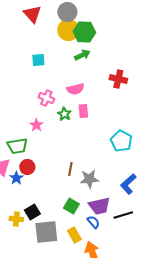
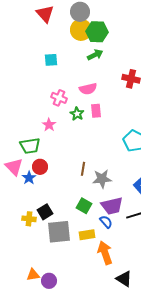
yellow rectangle: (74, 235) -> (87, 235), turned -70

